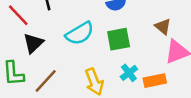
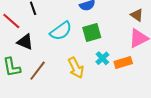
brown triangle: (163, 27) -> (137, 15), moved
black triangle: (33, 43) -> (25, 42), turned -48

